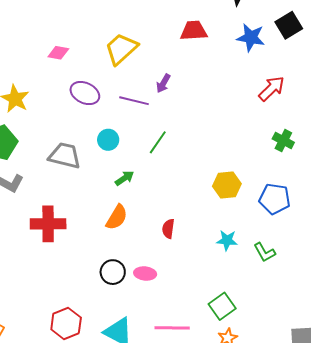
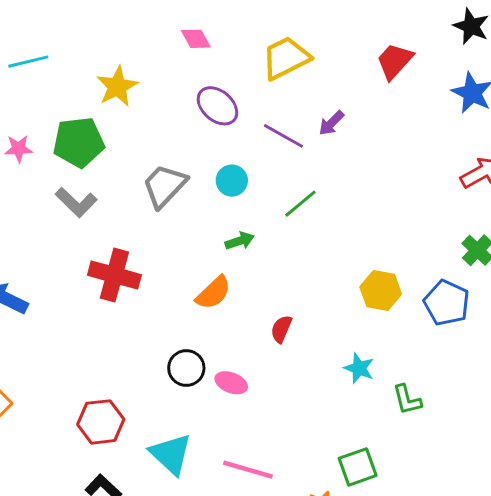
red trapezoid: (194, 31) -> (395, 61), turned -60
pink diamond: (58, 53) -> (196, 39), turned 35
gray trapezoid: (65, 156) -> (165, 186), turned -76
blue pentagon: (275, 199) -> (447, 303), moved
green square: (222, 306) -> (358, 467), moved

